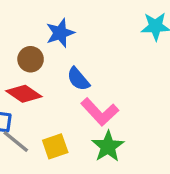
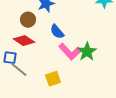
yellow square: (55, 146) -> (53, 79), moved
green star: (108, 146) -> (87, 52), moved

